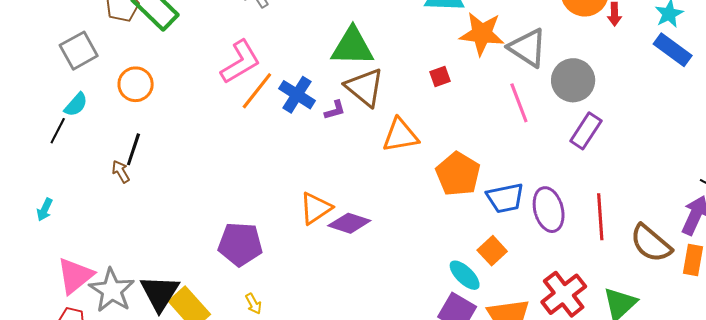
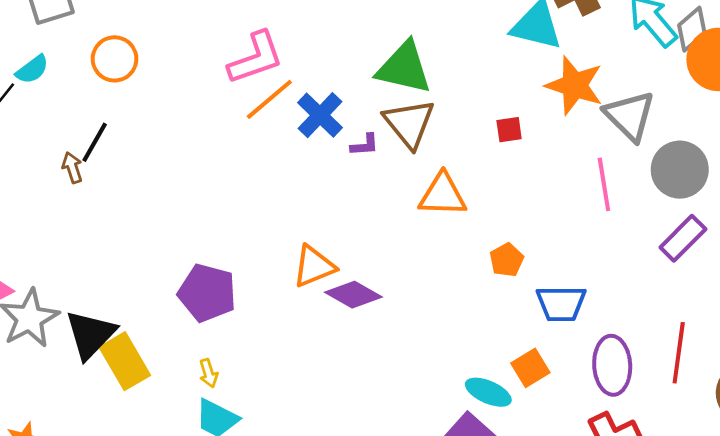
orange pentagon: (458, 174) -> (507, 260), size x0.6
purple ellipse: (549, 210) -> (612, 365), moved
cyan ellipse: (465, 275) -> (488, 392), turned -32

